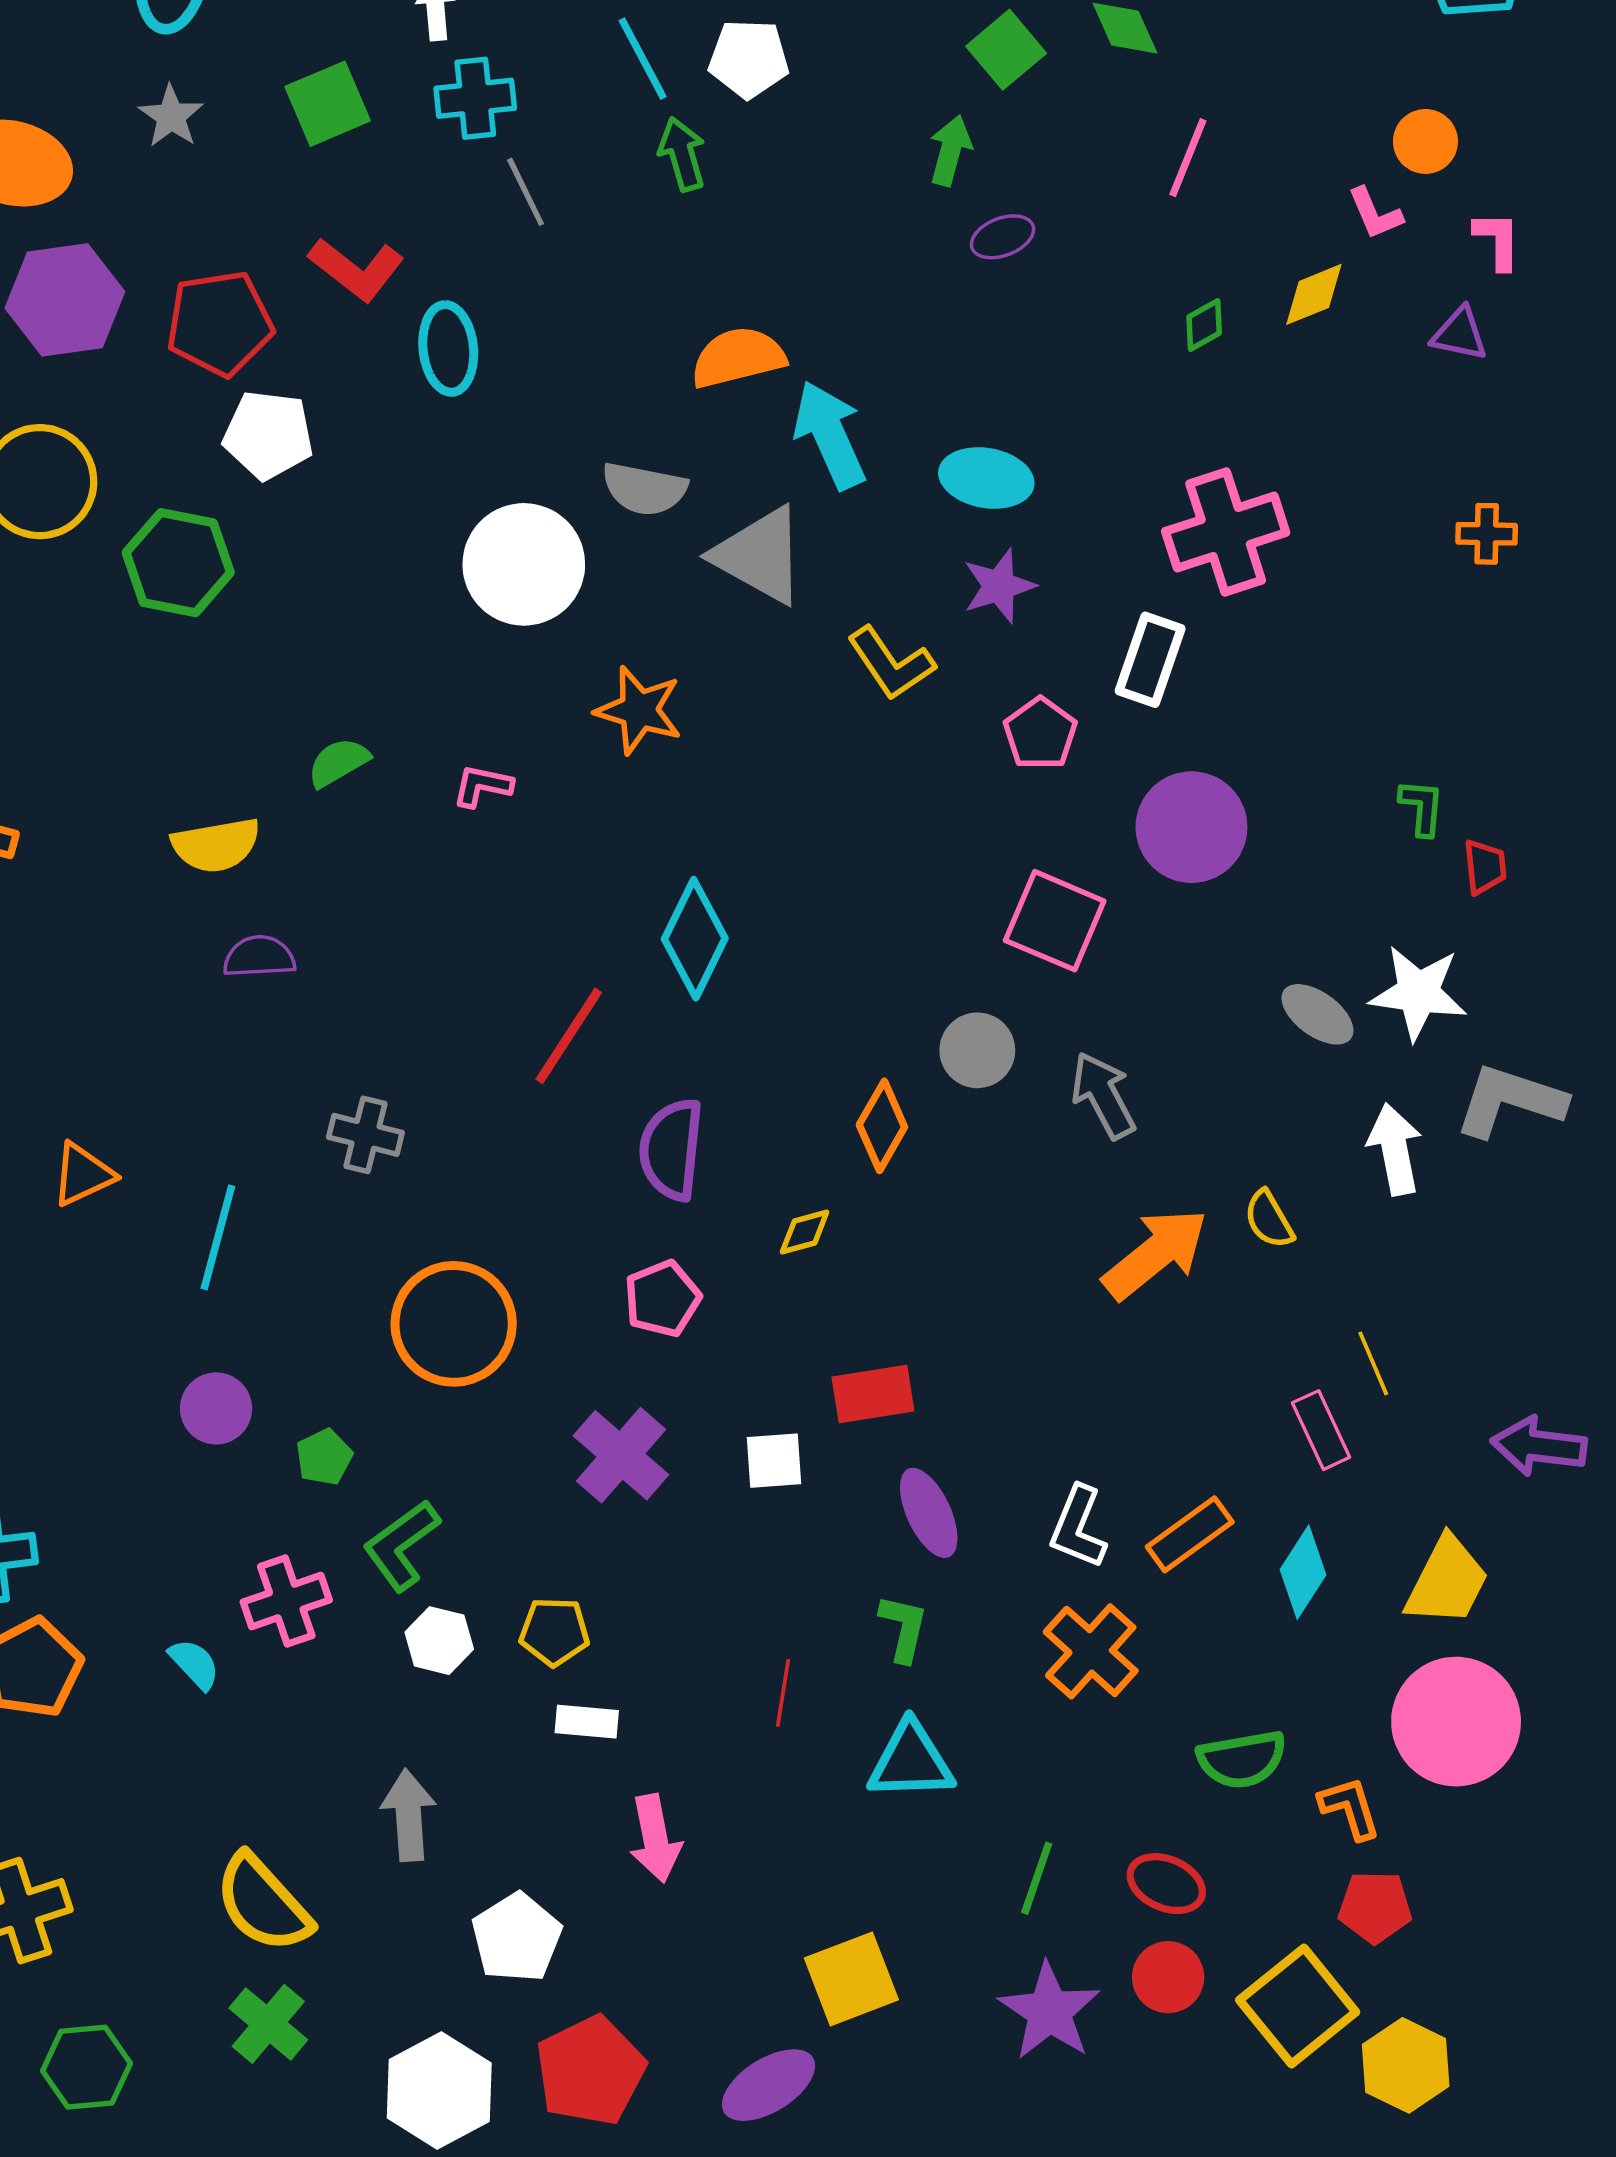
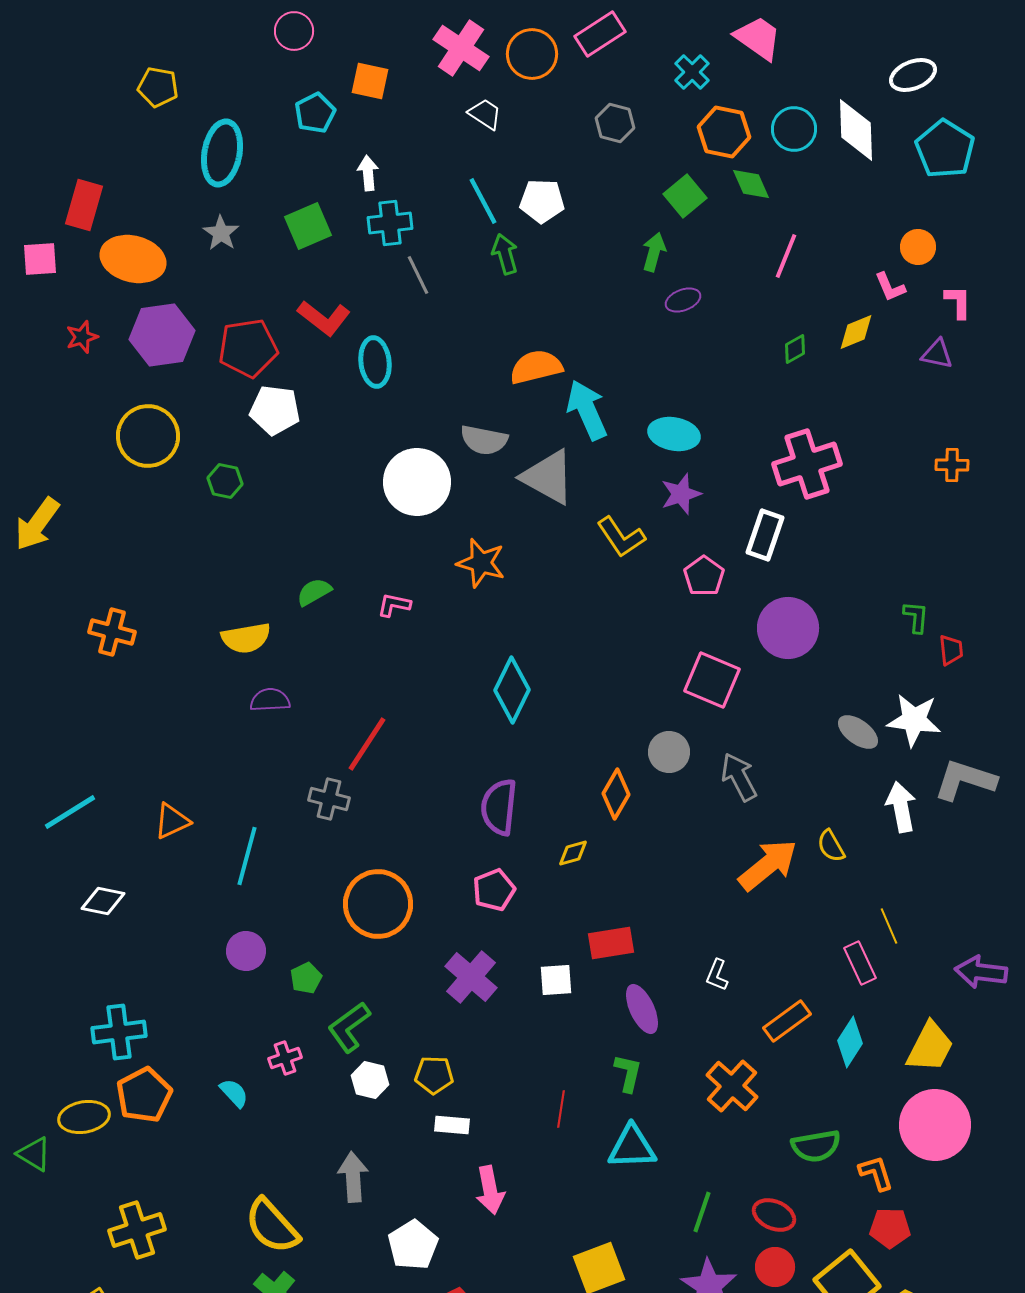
green hexagon: (178, 563) -> (225, 481), size x0.6
red line: (569, 1036) -> (367, 744), moved
white L-shape: (1078, 1527) -> (717, 975), moved, size x0.7
pink cross: (286, 1601) -> (285, 1058), size x0.7

